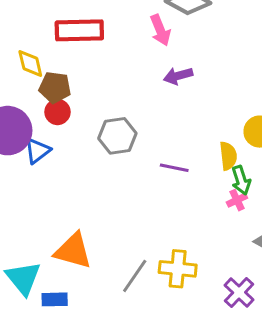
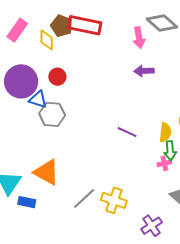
brown pentagon: (55, 87) -> (62, 26), moved
gray hexagon: (117, 136) -> (52, 114), moved
blue triangle: (37, 151) -> (38, 100), turned 42

